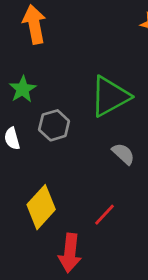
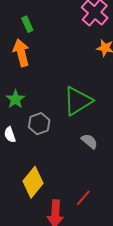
red line: (104, 215) -> (83, 198), moved

